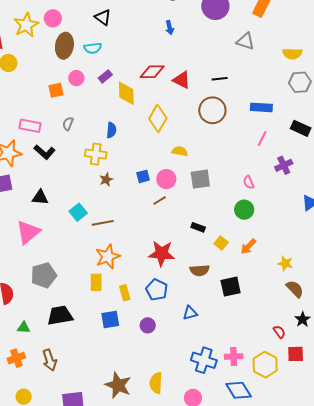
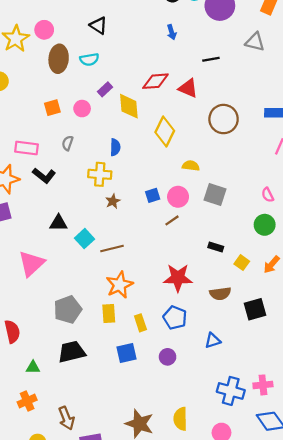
pink circle: (76, 78) -> (82, 109), moved
black line: (220, 79) -> (211, 59), moved
gray square: (200, 179) -> (215, 195), turned 30
black triangle: (40, 197) -> (58, 223), moved
gray pentagon: (44, 275) -> (68, 310), moved
brown arrow: (50, 360) -> (66, 418), moved

